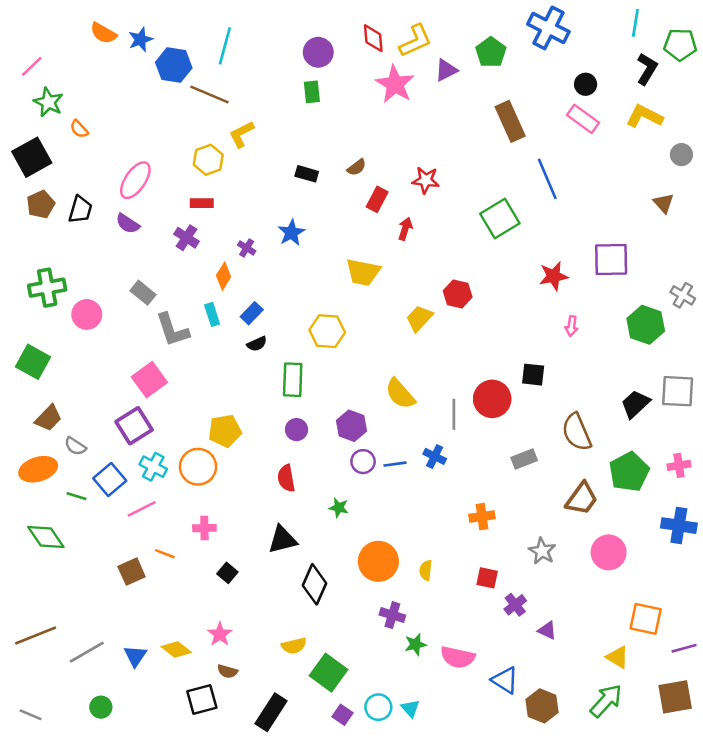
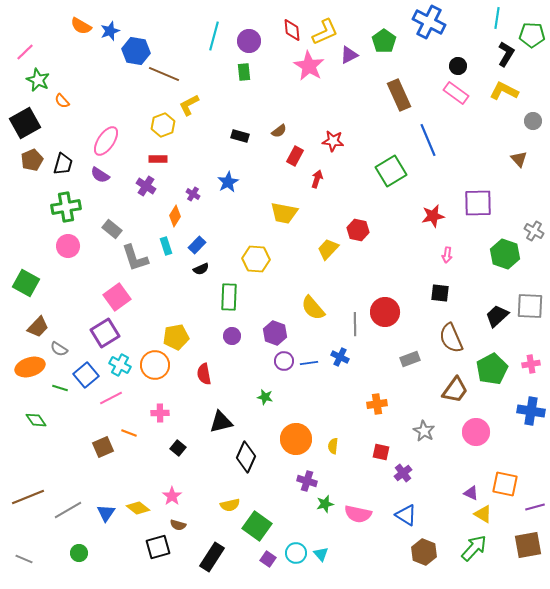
cyan line: (225, 46) -> (214, 36), moved
green cross: (47, 288) -> (66, 207), moved
black square: (533, 375) -> (440, 293), moved
red semicircle: (286, 478) -> (204, 374), moved
green diamond: (46, 537) -> (36, 420), size x0.7
purple triangle: (547, 630) -> (471, 493), moved
blue triangle: (505, 680) -> (406, 515), moved

